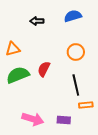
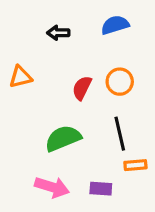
red semicircle: (44, 69) -> (82, 88), moved
green semicircle: (18, 75) -> (63, 138), moved

